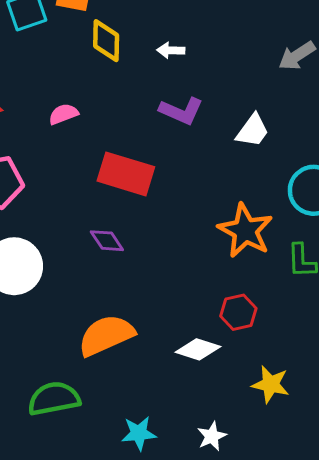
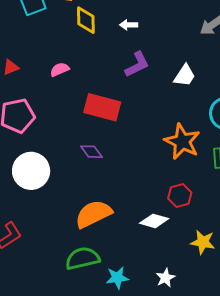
purple L-shape: (181, 111) -> (137, 64), turned -48
green semicircle: (54, 399) -> (83, 258), moved

